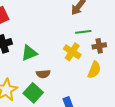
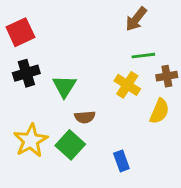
green triangle: (29, 53) -> (64, 86), turned -36

